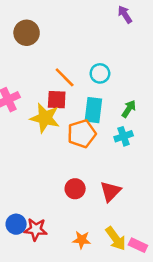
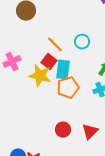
red square: (57, 100) -> (49, 62), turned 35
cyan rectangle: (93, 110) -> (63, 70), moved

